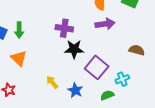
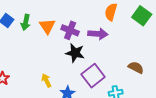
purple arrow: (105, 24) -> (98, 34), moved
orange triangle: (19, 58) -> (47, 26), moved

